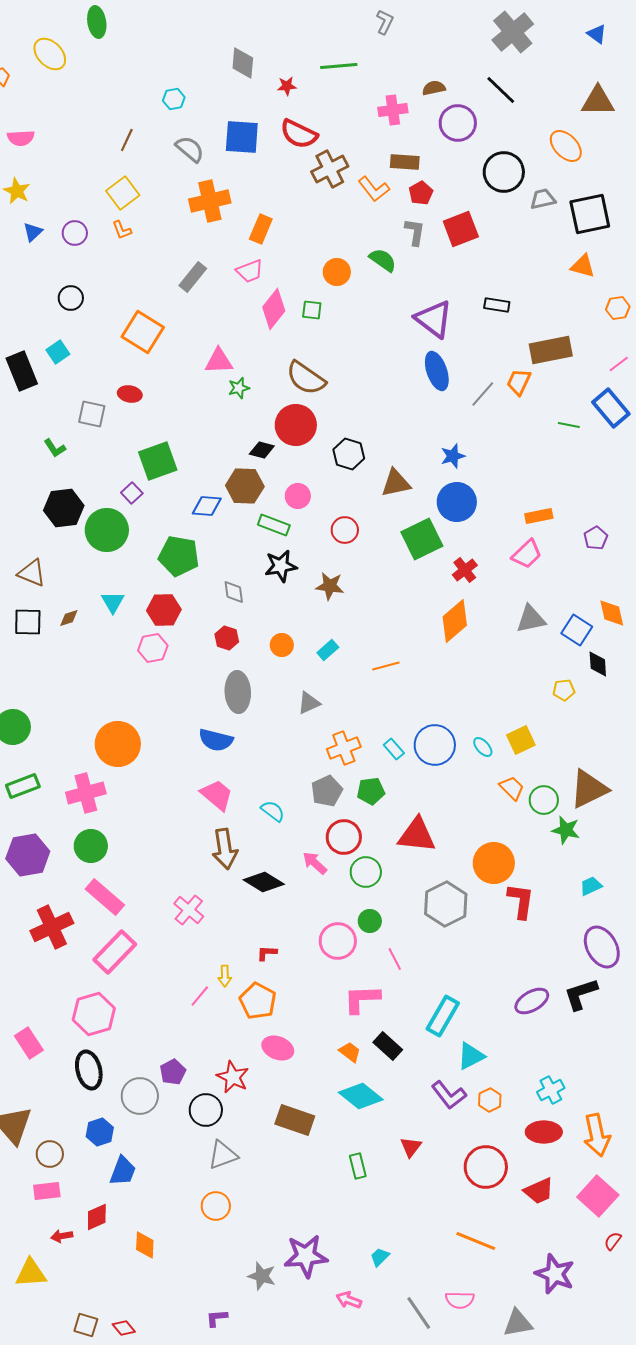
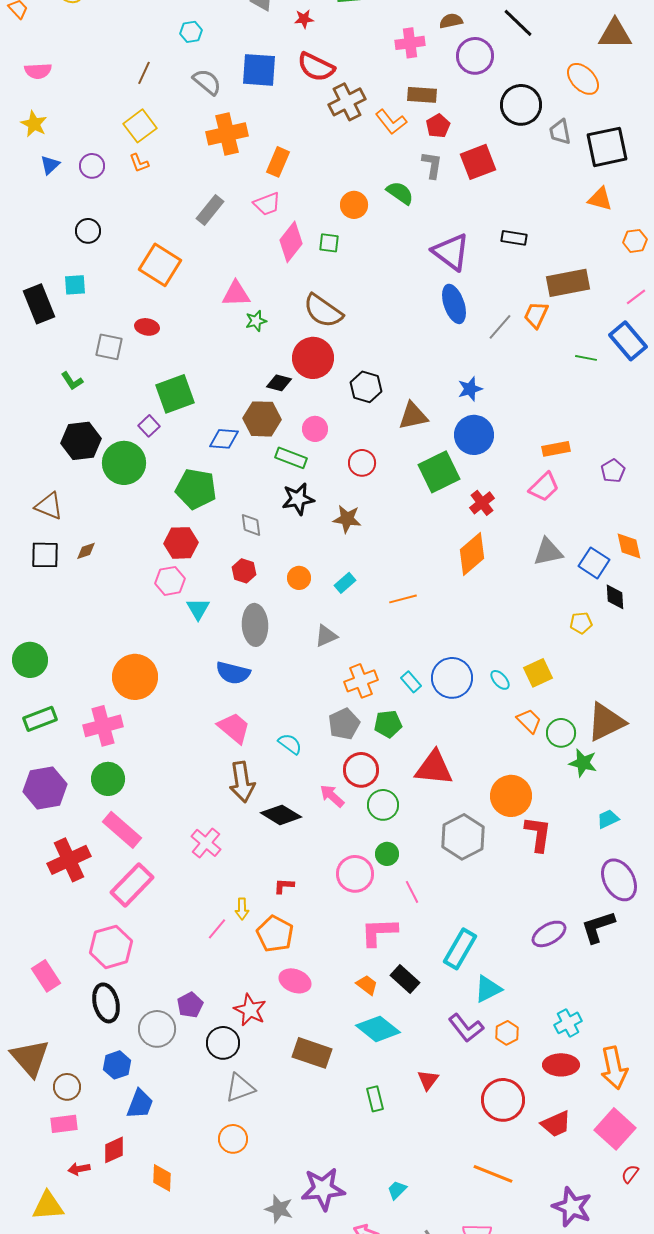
gray trapezoid: (543, 199) -> (560, 132), turned -88
cyan square: (58, 352) -> (75, 285), turned 30
cyan triangle: (113, 602) -> (198, 609), moved

